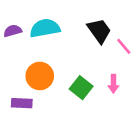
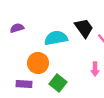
cyan semicircle: (45, 28) -> (56, 38), moved
green square: (81, 88) -> (58, 83), moved

